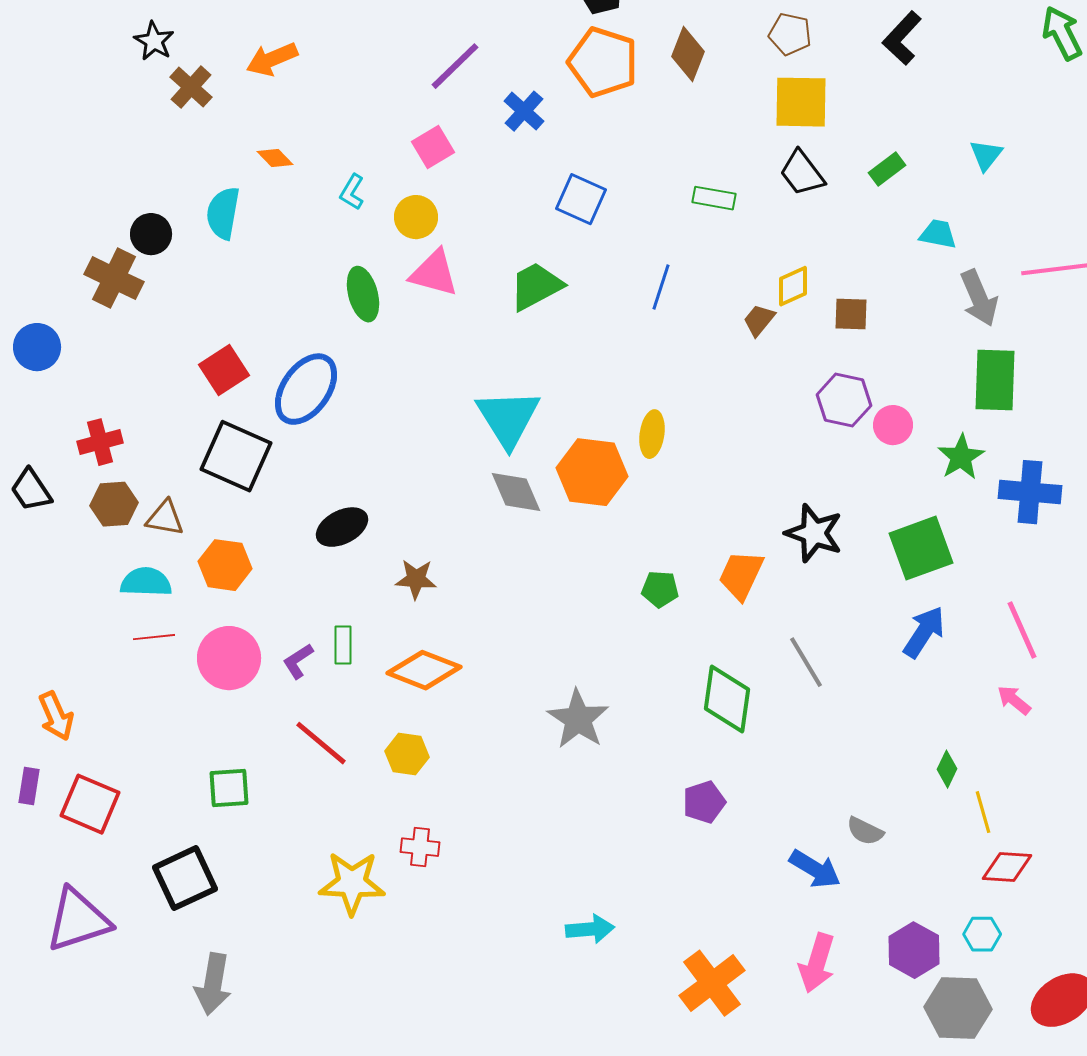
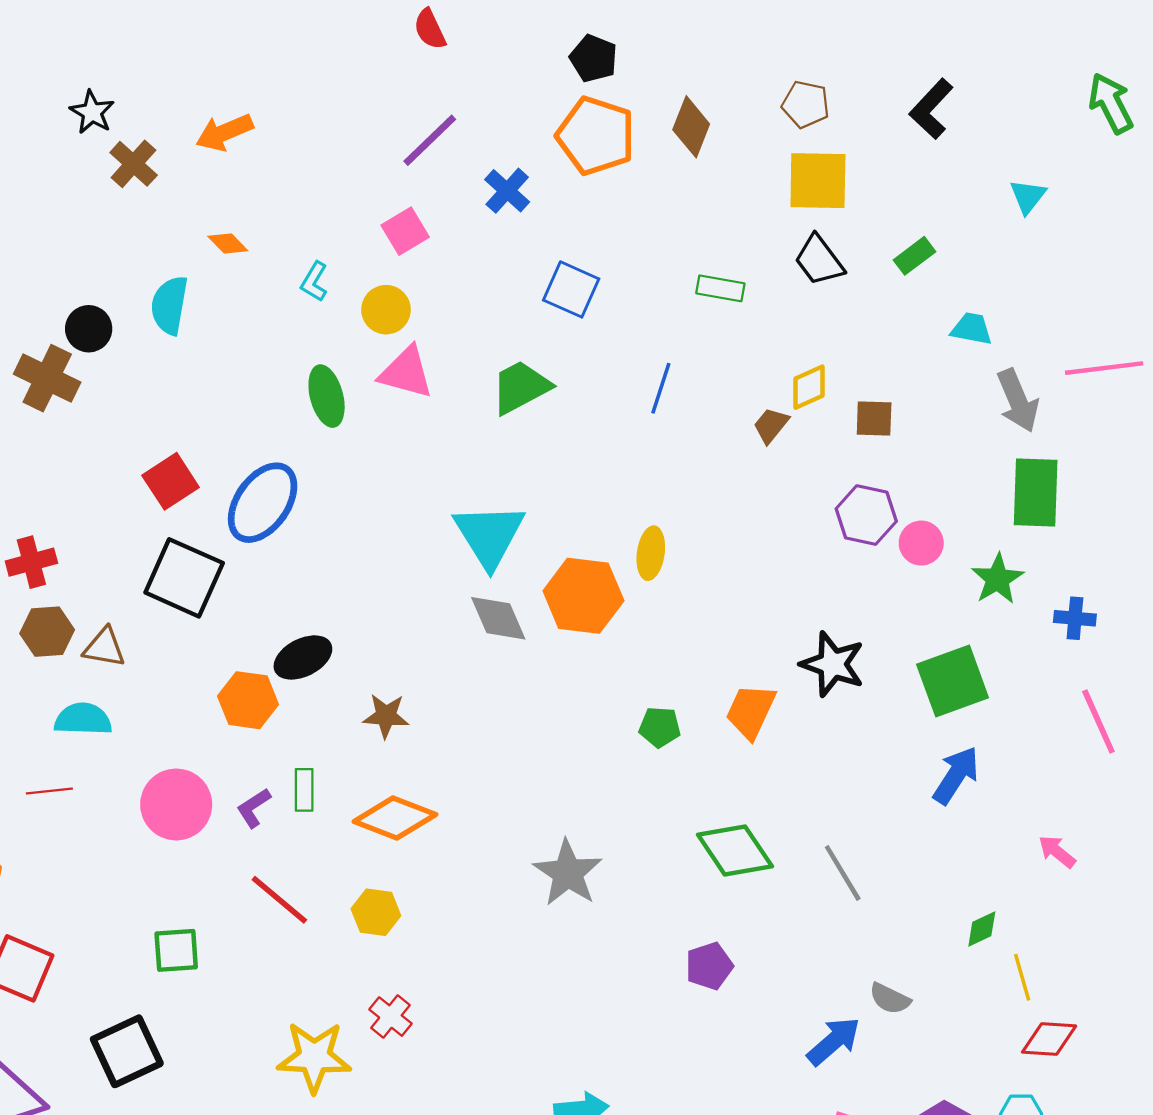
cyan triangle: (986, 155) -> (1028, 196), moved
blue cross: (1030, 492) -> (1075, 618), size x0.6
orange hexagon: (225, 565) -> (248, 700), moved
pink line: (1022, 630) -> (1098, 721), moved
red line: (154, 637) -> (49, 791), moved
gray line: (806, 662) -> (843, 873), moved
green diamond: (727, 699) -> (735, 850), turned -42
green diamond: (947, 769) -> (982, 929), turned 39
red cross: (420, 847) -> (390, 1017), turned 33
blue arrow: (815, 869) -> (834, 1041), turned -72

